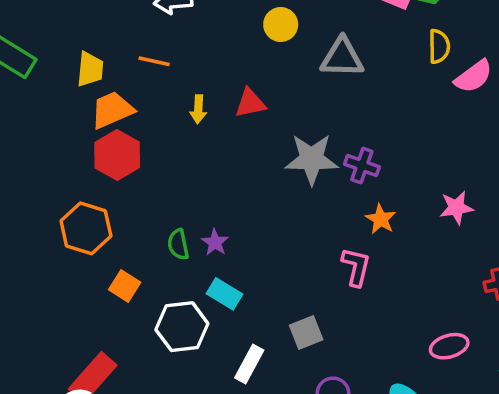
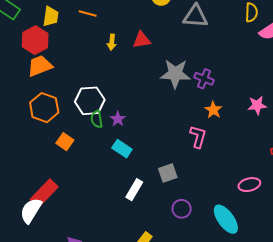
orange trapezoid: (112, 110) -> (40, 66), moved
red hexagon: (117, 155) -> (35, 40), moved
white hexagon: (182, 327) -> (90, 101), moved

